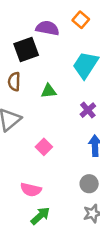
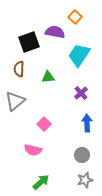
purple semicircle: (47, 28) -> (55, 32), moved
pink semicircle: (31, 190) -> (33, 150), moved

